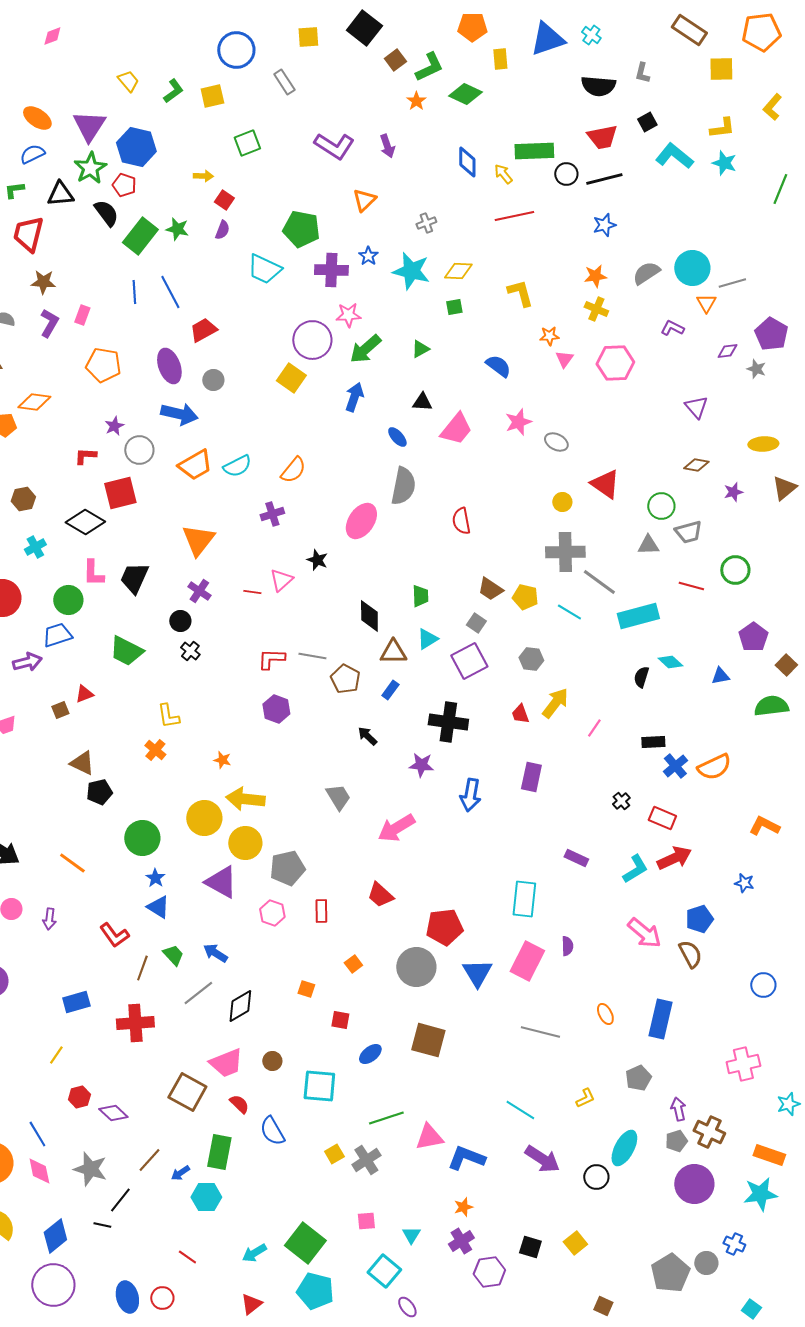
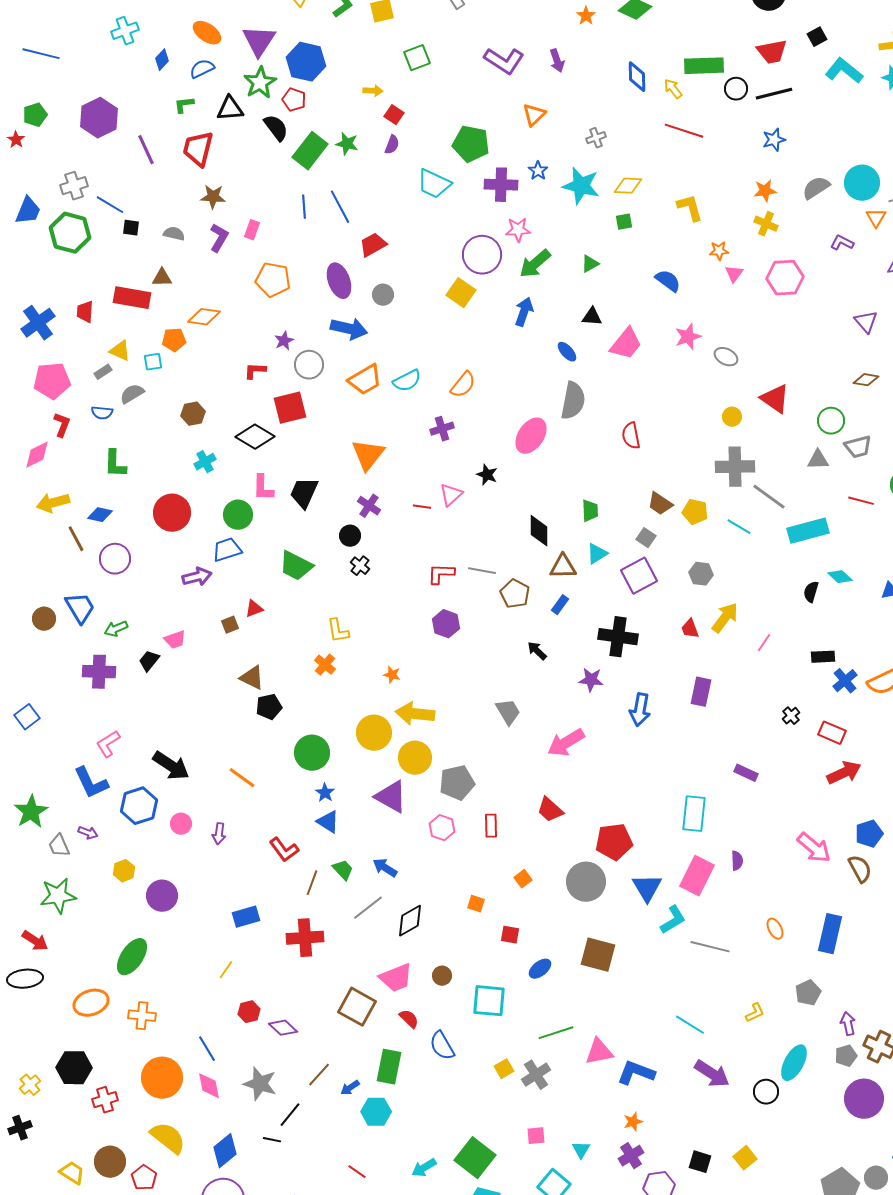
red line: (514, 216) -> (684, 131), turned 30
cyan L-shape: (635, 869) -> (673, 920), moved

